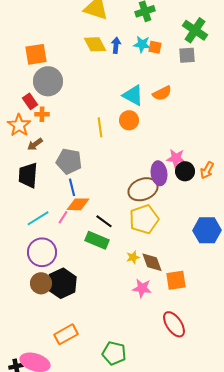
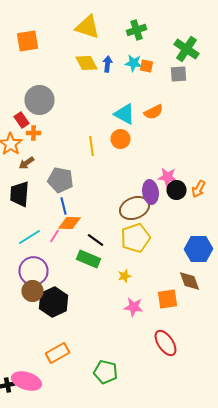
orange square: (36, 54) -> (28, 41), moved
brown diamond: (152, 262) -> (190, 281), moved
brown circle: (41, 283) -> (32, 291), moved

